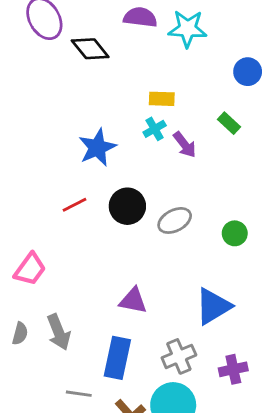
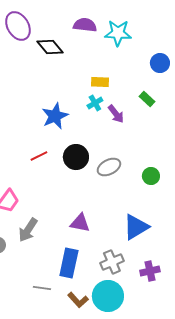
gray arrow: (59, 332) -> (28, 230), moved, turned 55

